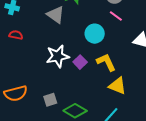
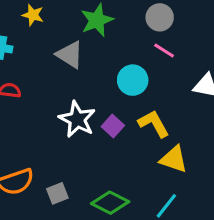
white star: (58, 56) -> (77, 119), turned -30
gray square: (50, 100) -> (57, 193), moved

